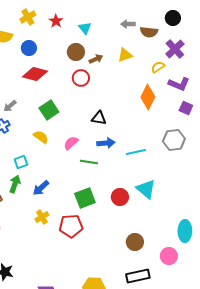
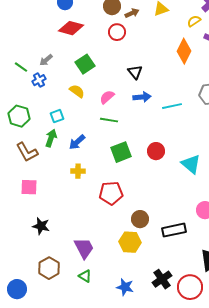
black triangle: (99, 118) -> (135, 72), turned 42
green line: (89, 162) -> (109, 120), moved
cyan triangle: (146, 189) -> (191, 164), moved
yellow cross: (42, 217) -> (78, 171), turned 32
red pentagon: (71, 226) -> (111, 193), moved
brown circle: (135, 242) -> (140, 219), moved

